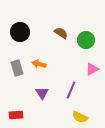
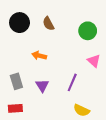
brown semicircle: (61, 33) -> (48, 24), moved, turned -152
gray rectangle: (17, 68) -> (16, 81), moved
pink triangle: (92, 69) -> (94, 61), turned -48

